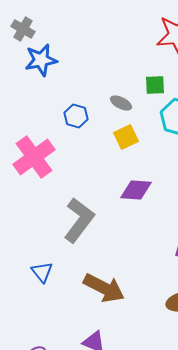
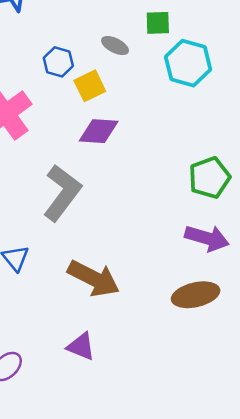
yellow square: (126, 137) -> (90, 86), moved
purple diamond: (136, 190) -> (99, 131), moved

